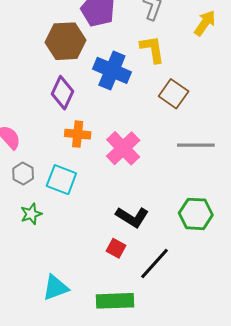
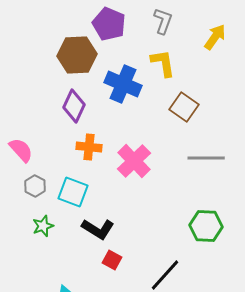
black L-shape: (132, 217) -> (98, 229), moved
red square: (116, 248) -> (112, 260), moved

